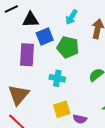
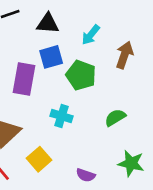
black triangle: (30, 20) -> (48, 23), moved
yellow square: (62, 109) -> (39, 159), moved, turned -30

